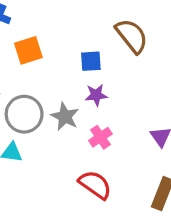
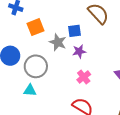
gray star: (65, 117) -> (58, 42), moved

